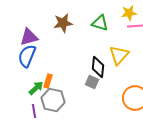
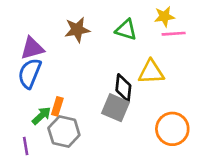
yellow triangle: (119, 55) -> (151, 72), turned 45
gray square: (92, 82) -> (115, 108), size x1.5
purple line: (34, 111) -> (26, 146), moved

